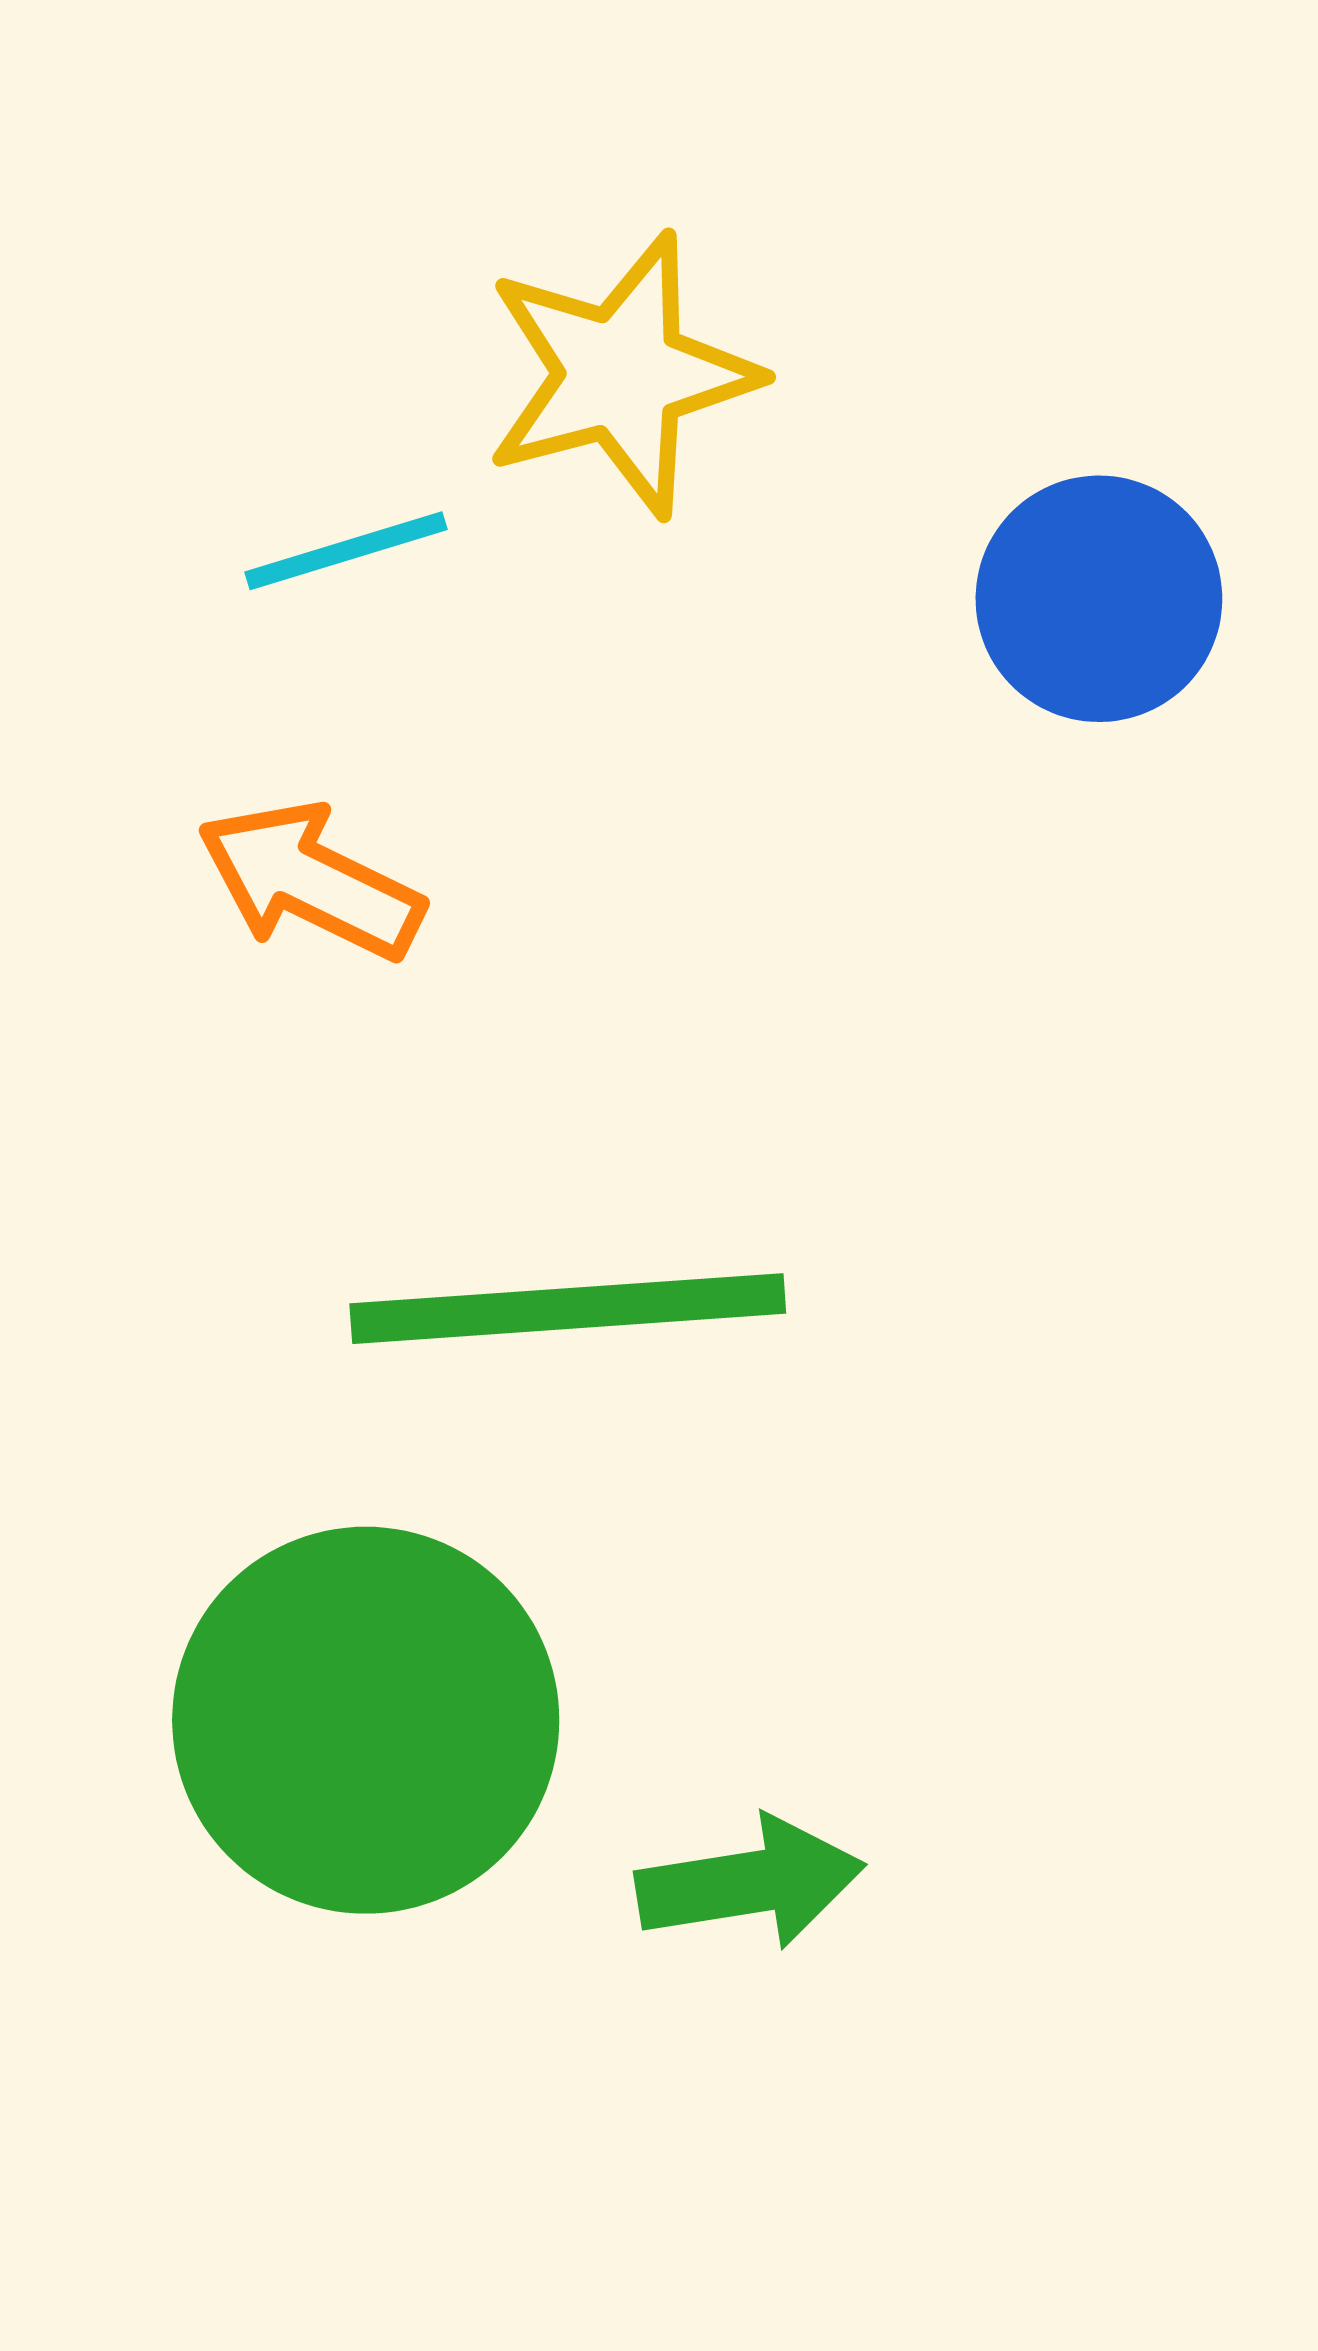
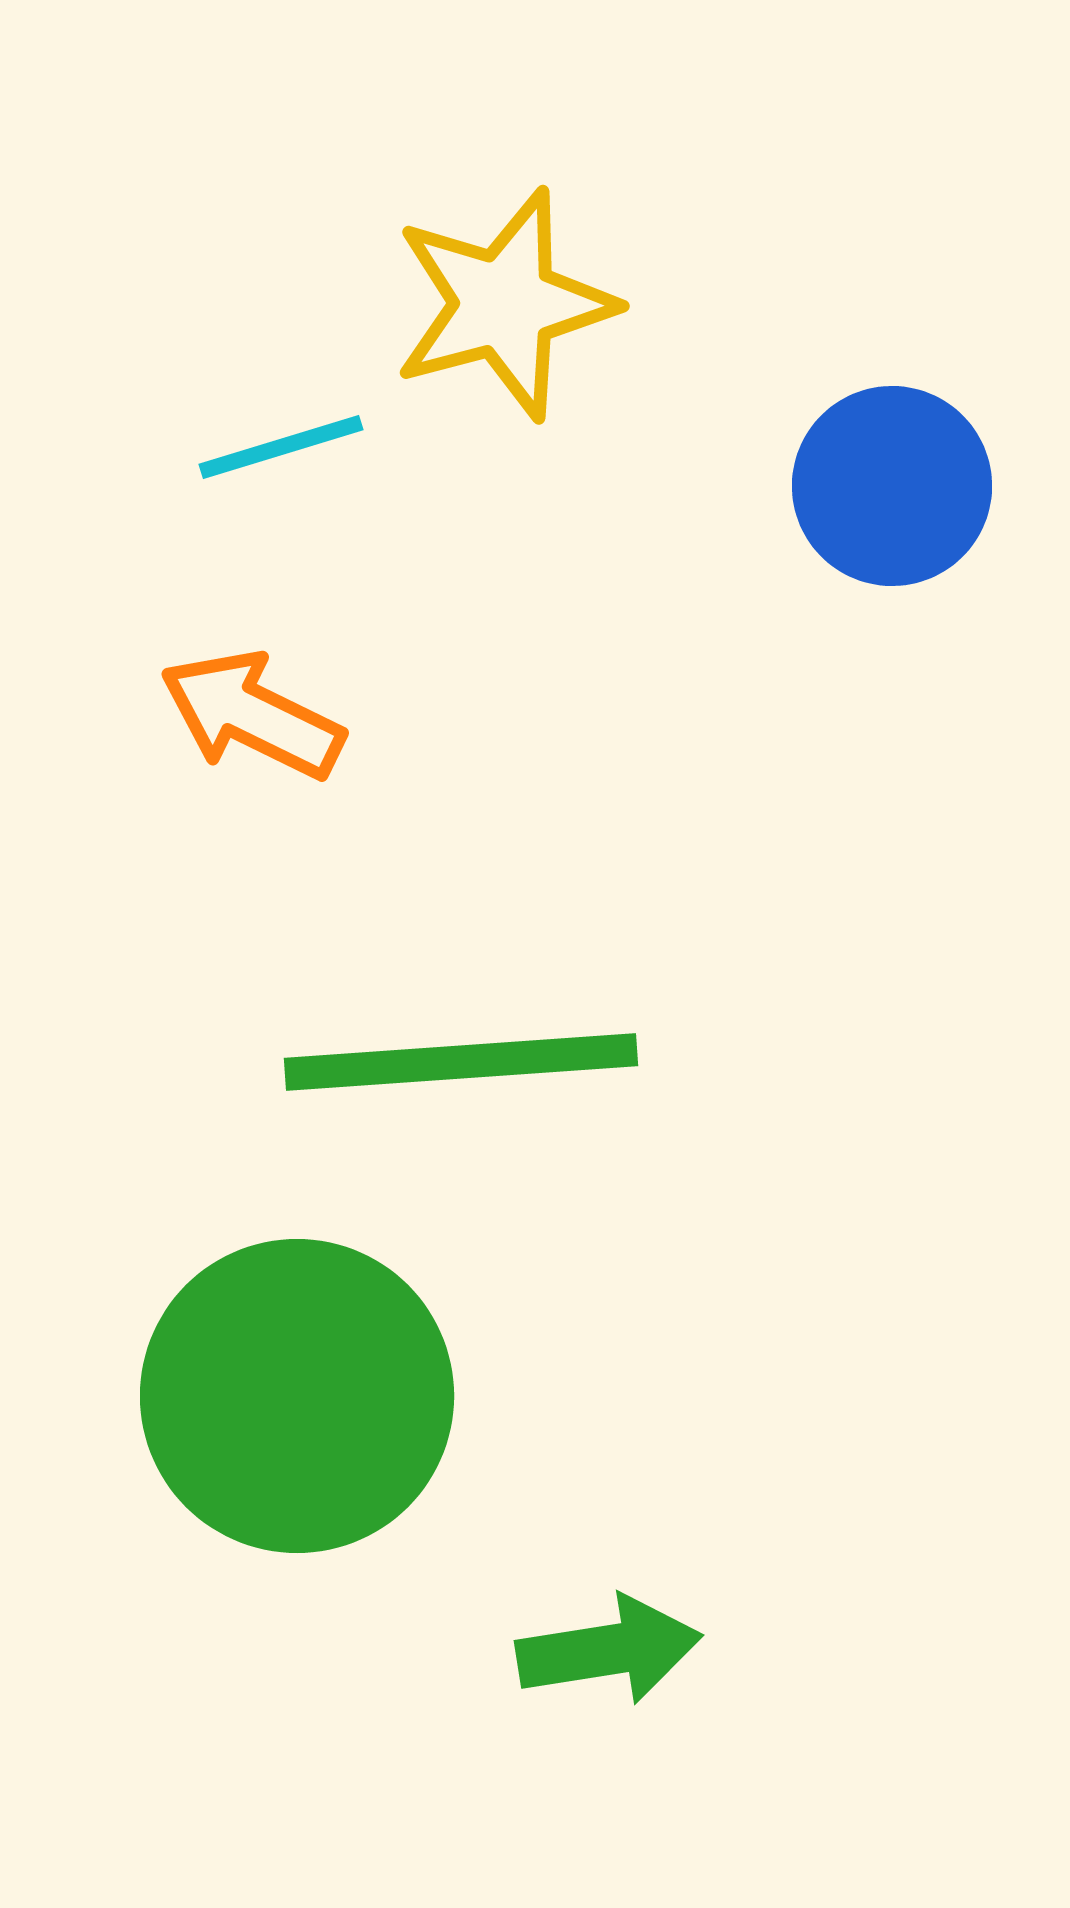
green arrow: (750, 1883) -> (609, 1650), moved

